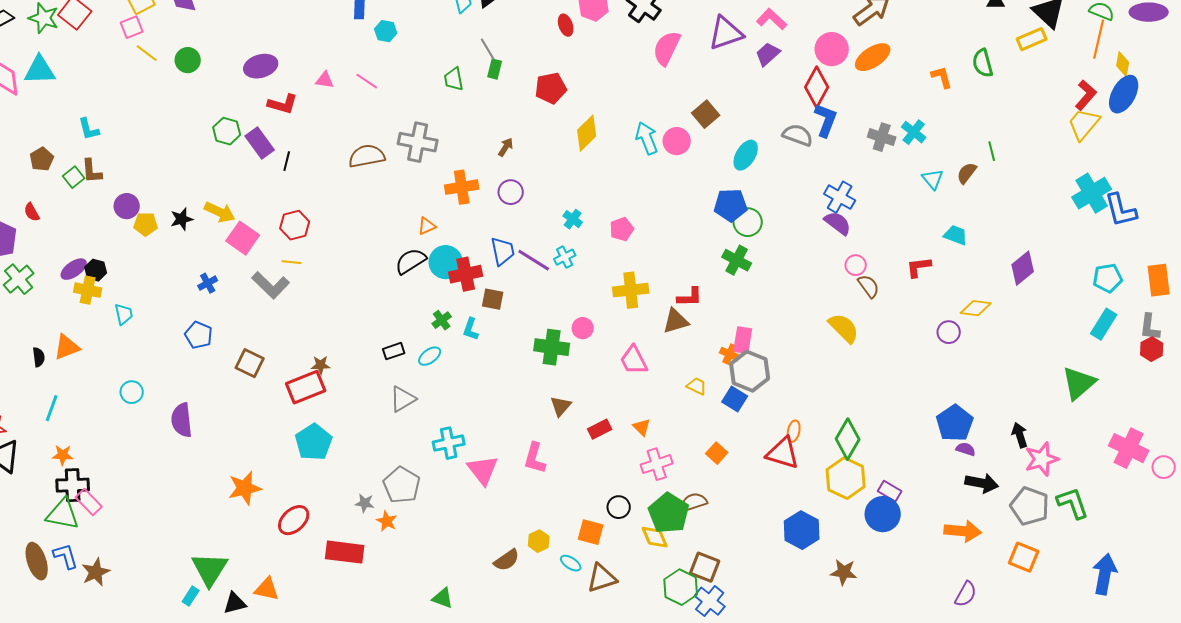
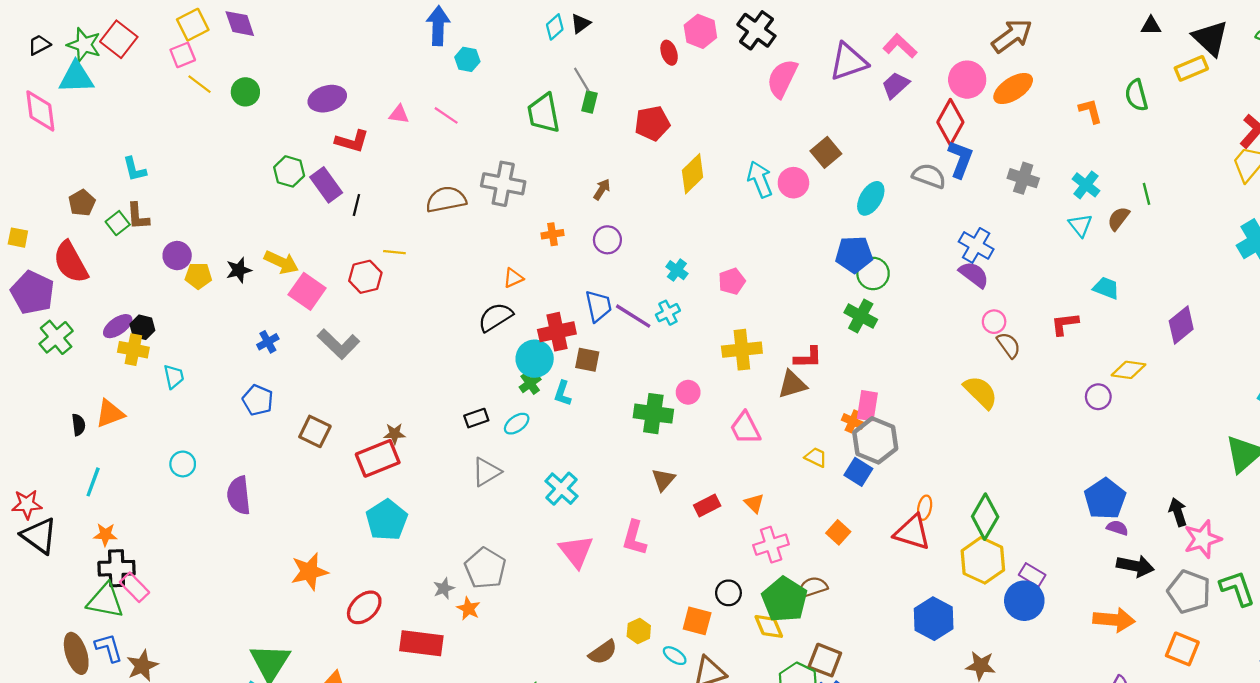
cyan triangle: (40, 70) -> (76, 77), moved
green trapezoid: (454, 79) -> (544, 113), size x1.5
cyan cross: (914, 132) -> (1086, 185), moved
orange cross: (462, 187) -> (553, 234), size x0.6
red semicircle: (32, 212) -> (71, 262), size x2.0
yellow line: (292, 262) -> (394, 252), moved
cyan circle: (446, 262) -> (535, 359), moved
cyan cross: (449, 443) -> (561, 489), moved, turned -36
gray star: (365, 503) -> (444, 588), turned -30

